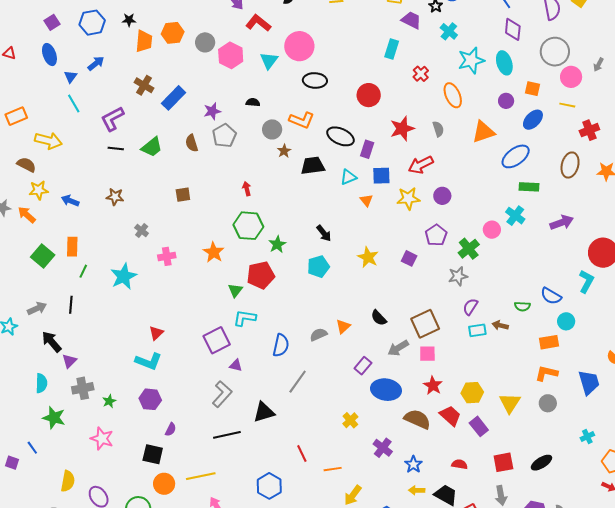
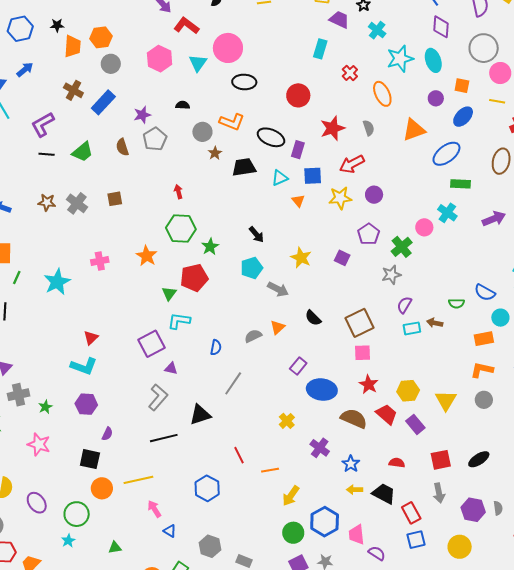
gray circle: (205, 42) -> (111, 64), moved
gray cross: (142, 231) -> (77, 203), moved, size x1.5
blue semicircle: (281, 345) -> (216, 347), size x0.7
gray arrow: (398, 348) -> (278, 289), moved, turned -120

